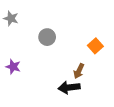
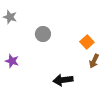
brown arrow: (79, 71) -> (94, 61), moved

